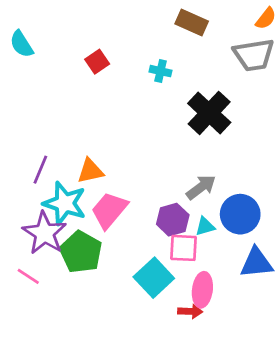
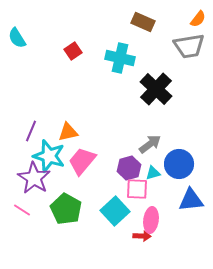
cyan cross: (161, 71) -> (120, 58), size x1.8
green pentagon: (81, 252) -> (66, 209), moved

